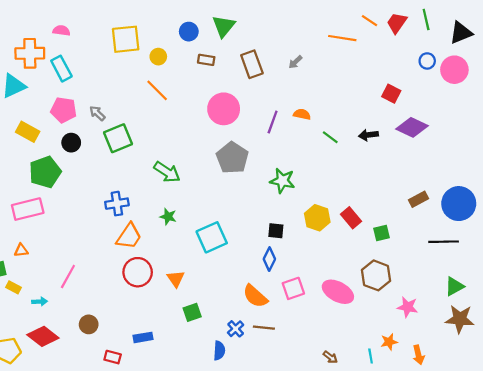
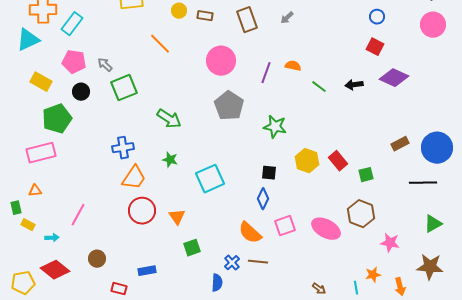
yellow circle: (158, 57) -> (179, 11), moved
blue circle: (427, 61) -> (377, 17), moved
cyan rectangle: (61, 69) -> (72, 24), turned 65
brown star: (460, 319) -> (430, 267), moved

